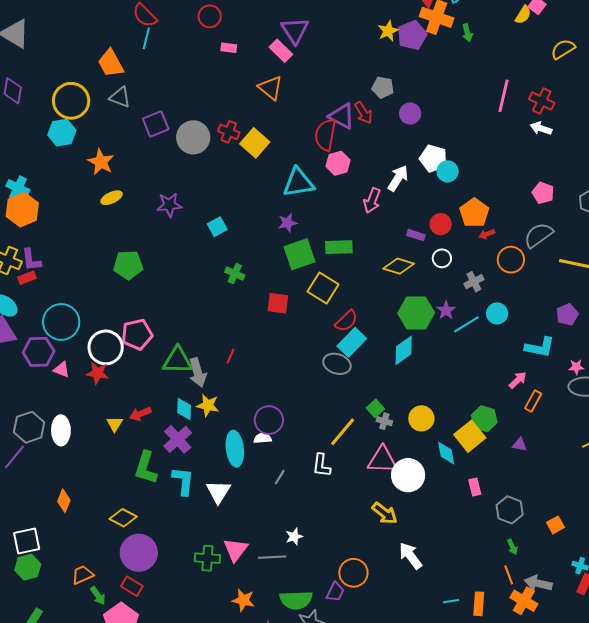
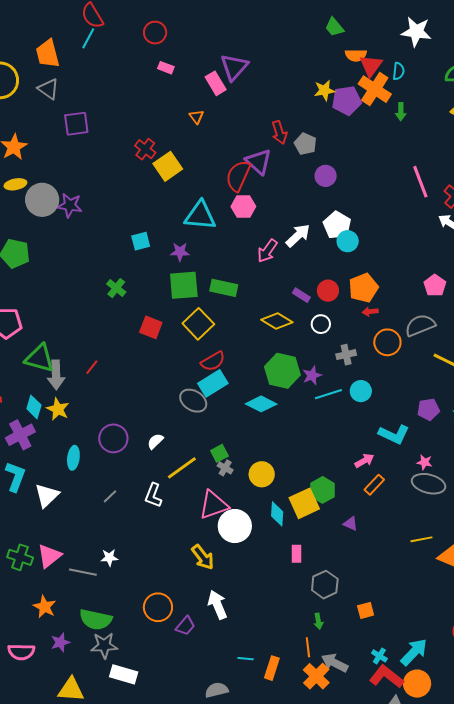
orange triangle: (270, 88) -> (196, 117), size x0.6
pink line: (504, 96) -> (420, 182), turned -48
red arrow: (363, 113) -> (279, 132), moved
gray circle: (193, 137) -> (42, 200), moved
cyan square: (217, 227) -> (141, 241), moved
cyan diamond: (404, 350) -> (261, 404), turned 48
white semicircle: (263, 438) -> (155, 441), moved, turned -54
cyan ellipse: (235, 449) -> (73, 458), size x0.7
pink triangle: (382, 460) -> (214, 505), turned -36
purple trapezoid: (335, 592) -> (185, 626), moved

